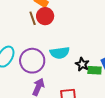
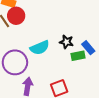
black star: (82, 64) -> (66, 42), moved

